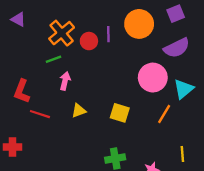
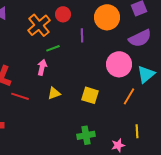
purple line: (108, 34) -> (82, 35), moved
red circle: (89, 41) -> (63, 14), moved
green line: (54, 59) -> (53, 48), moved
yellow line: (182, 154) -> (137, 131), moved

